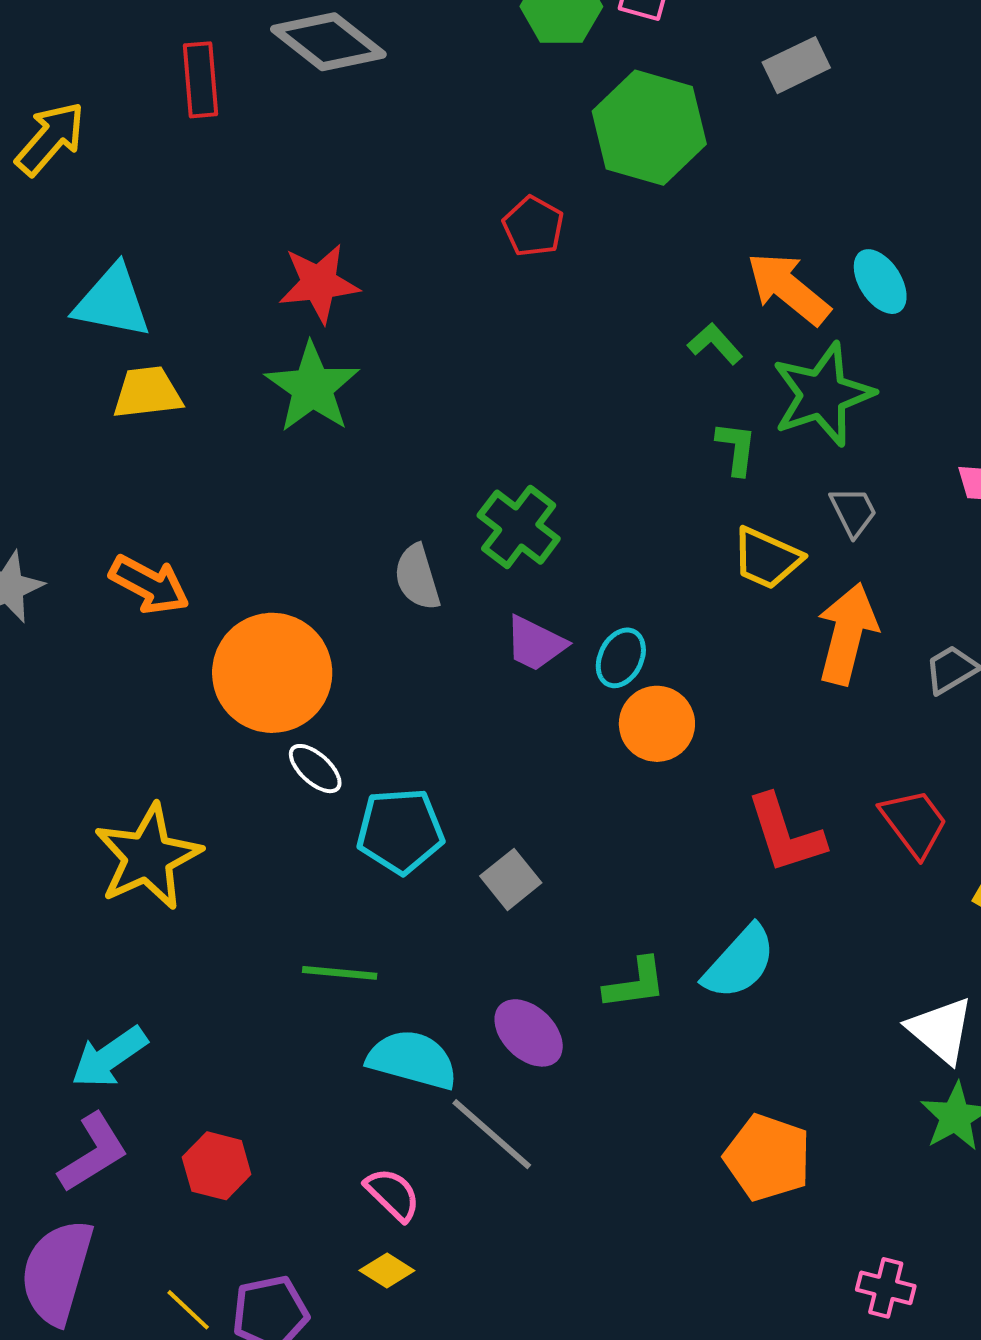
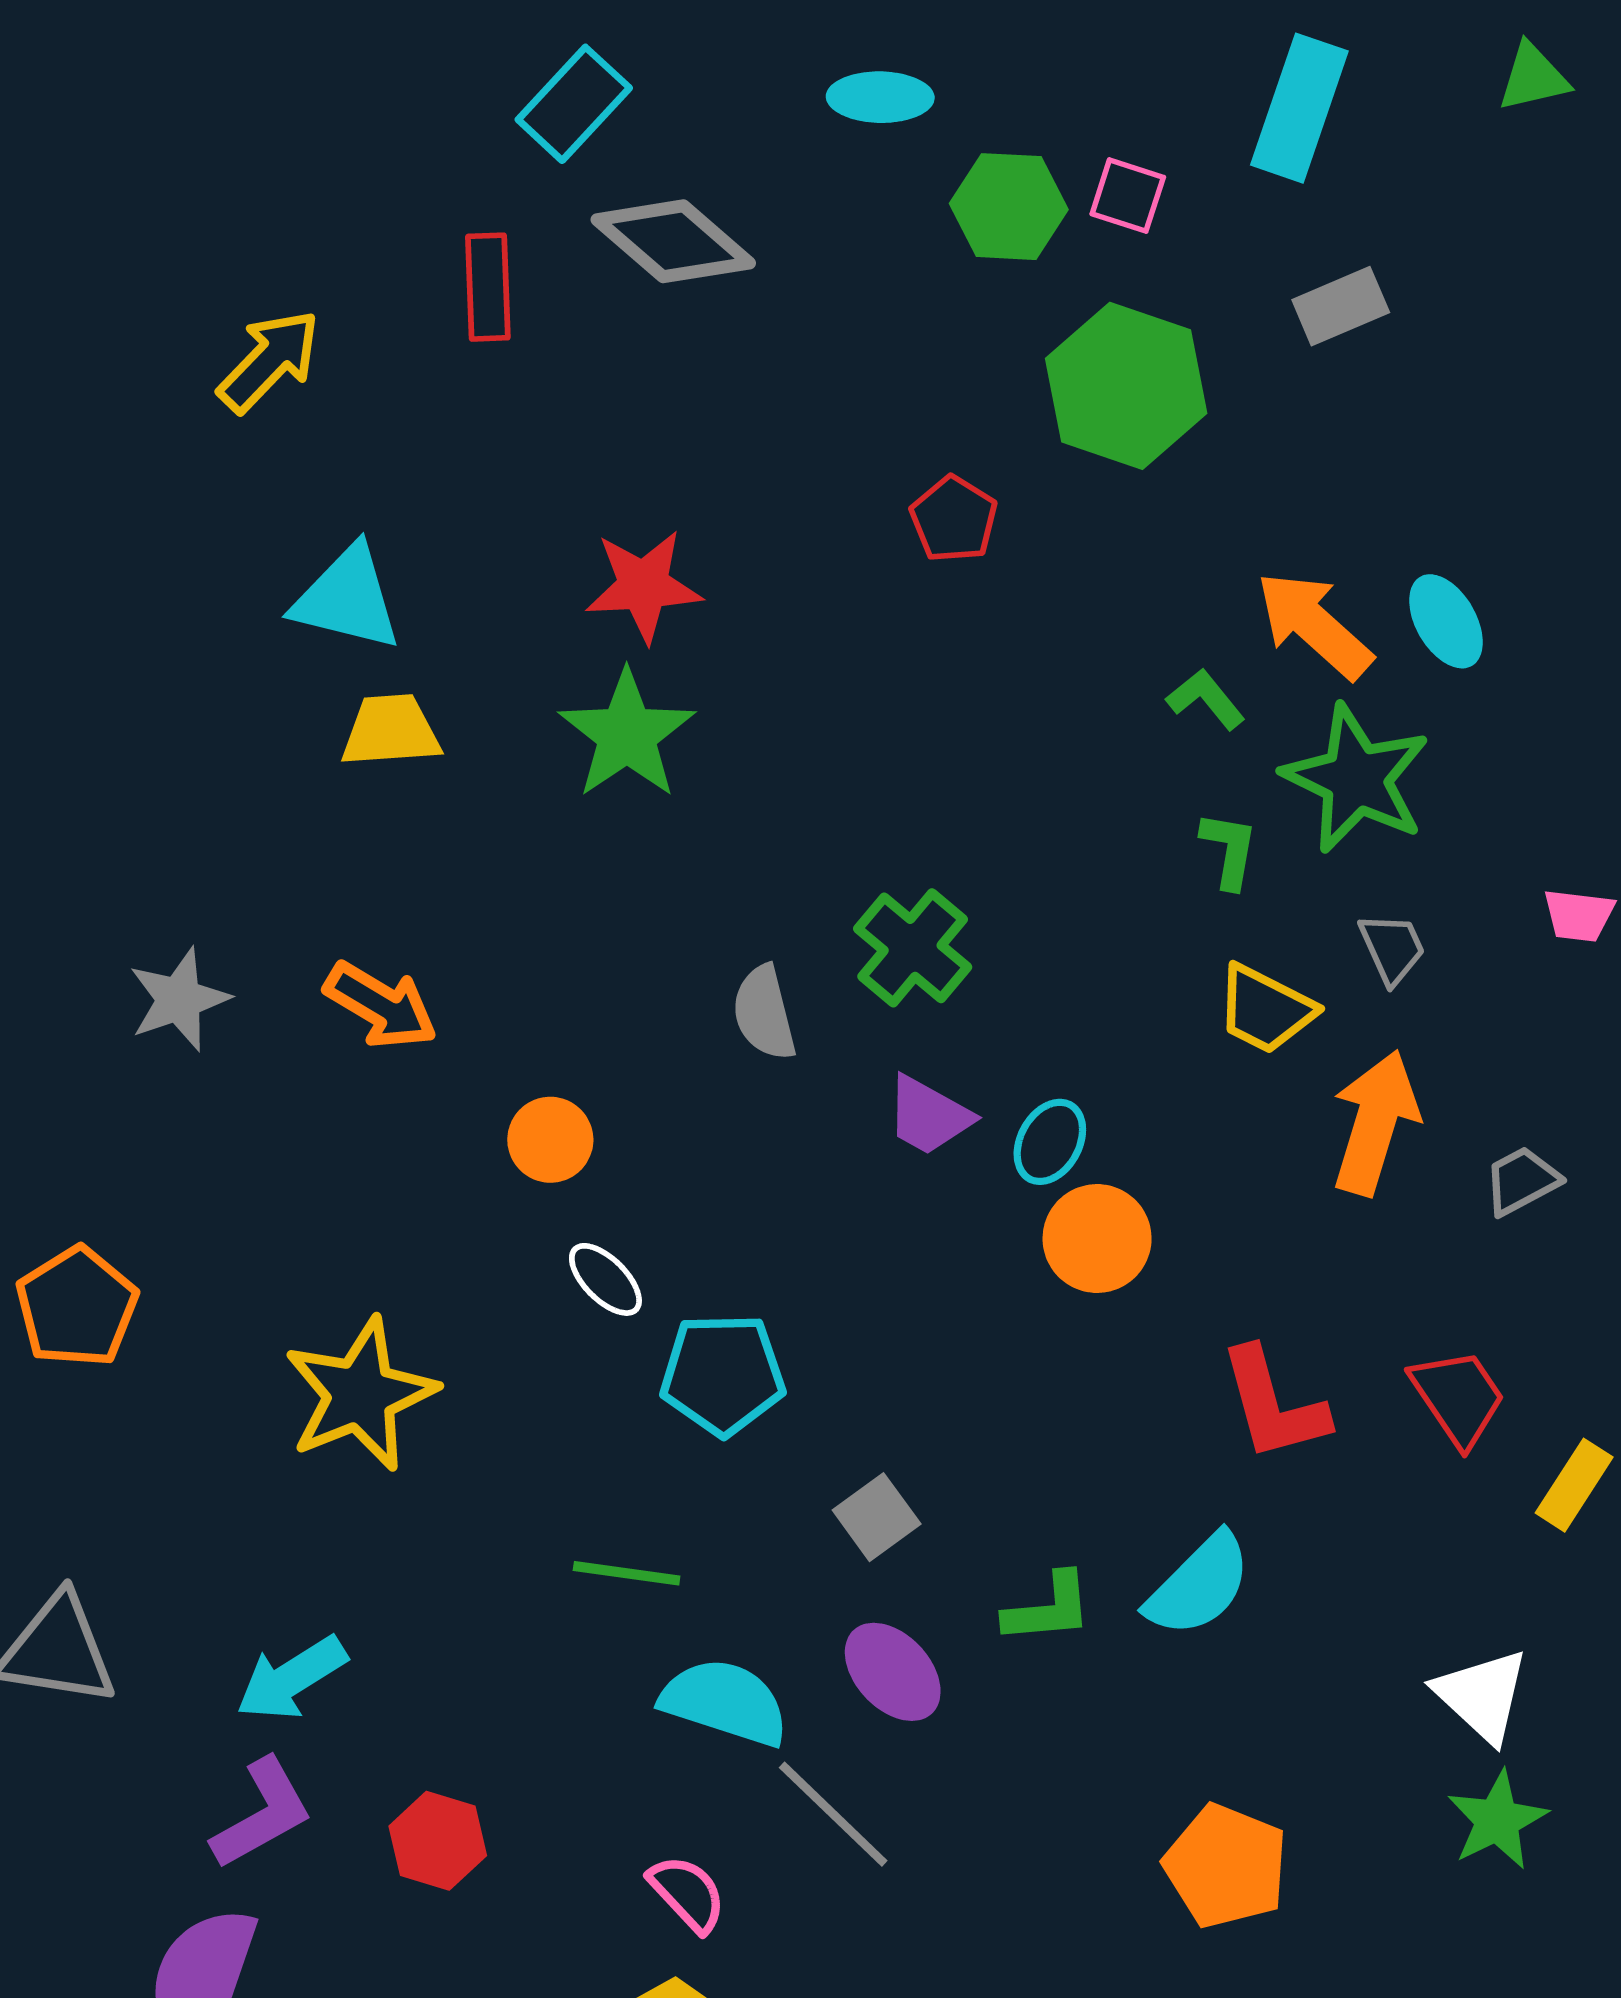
green star: (823, 394) -> (1356, 779), turned -30
orange circle: (272, 673) -> (550, 1140), size x0.5
gray square: (511, 879) -> (877, 1517), moved

